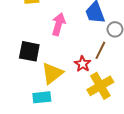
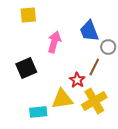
black square: (29, 51) -> (26, 68), turned -35
yellow triangle: (52, 73) -> (62, 99), moved, turned 30

